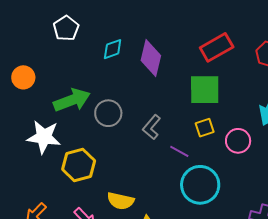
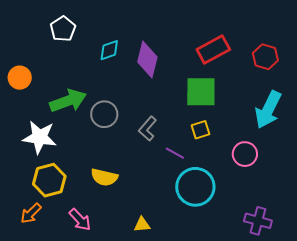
pink circle: (238, 141) -> (245, 154), moved
yellow hexagon: (79, 165) -> (49, 180), moved
yellow semicircle: (121, 201) -> (104, 177), moved

